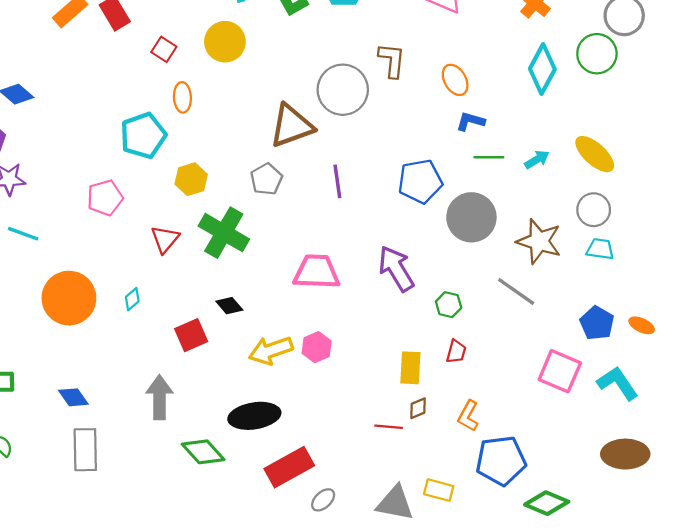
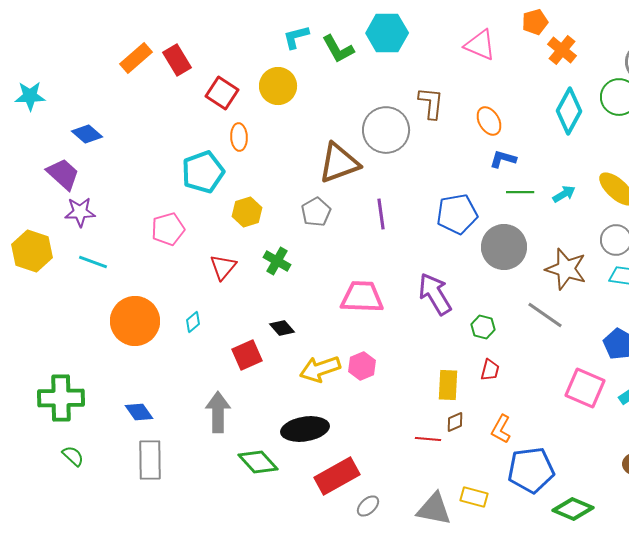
red square: (164, 49) -> (222, 93), size x1.4
green cross: (224, 233) -> (277, 261), size x0.6

